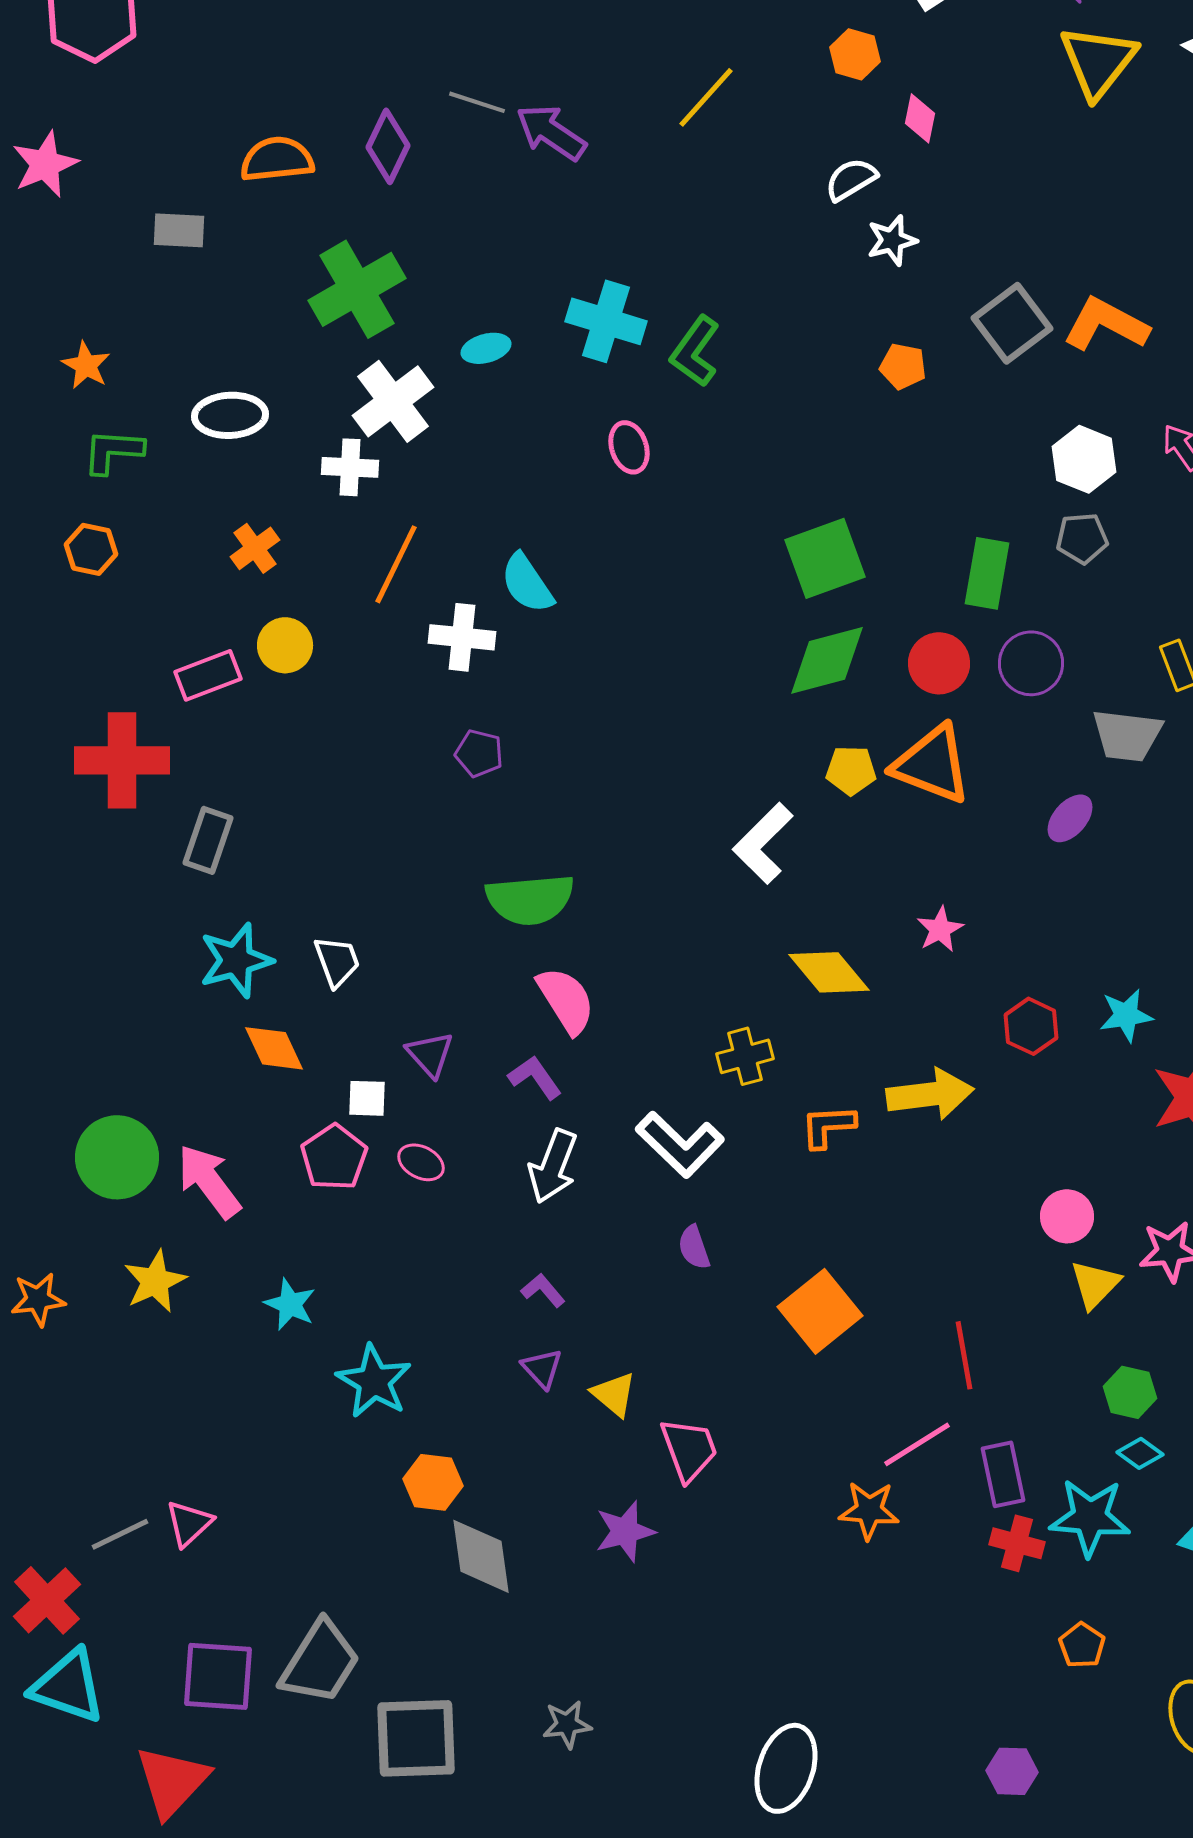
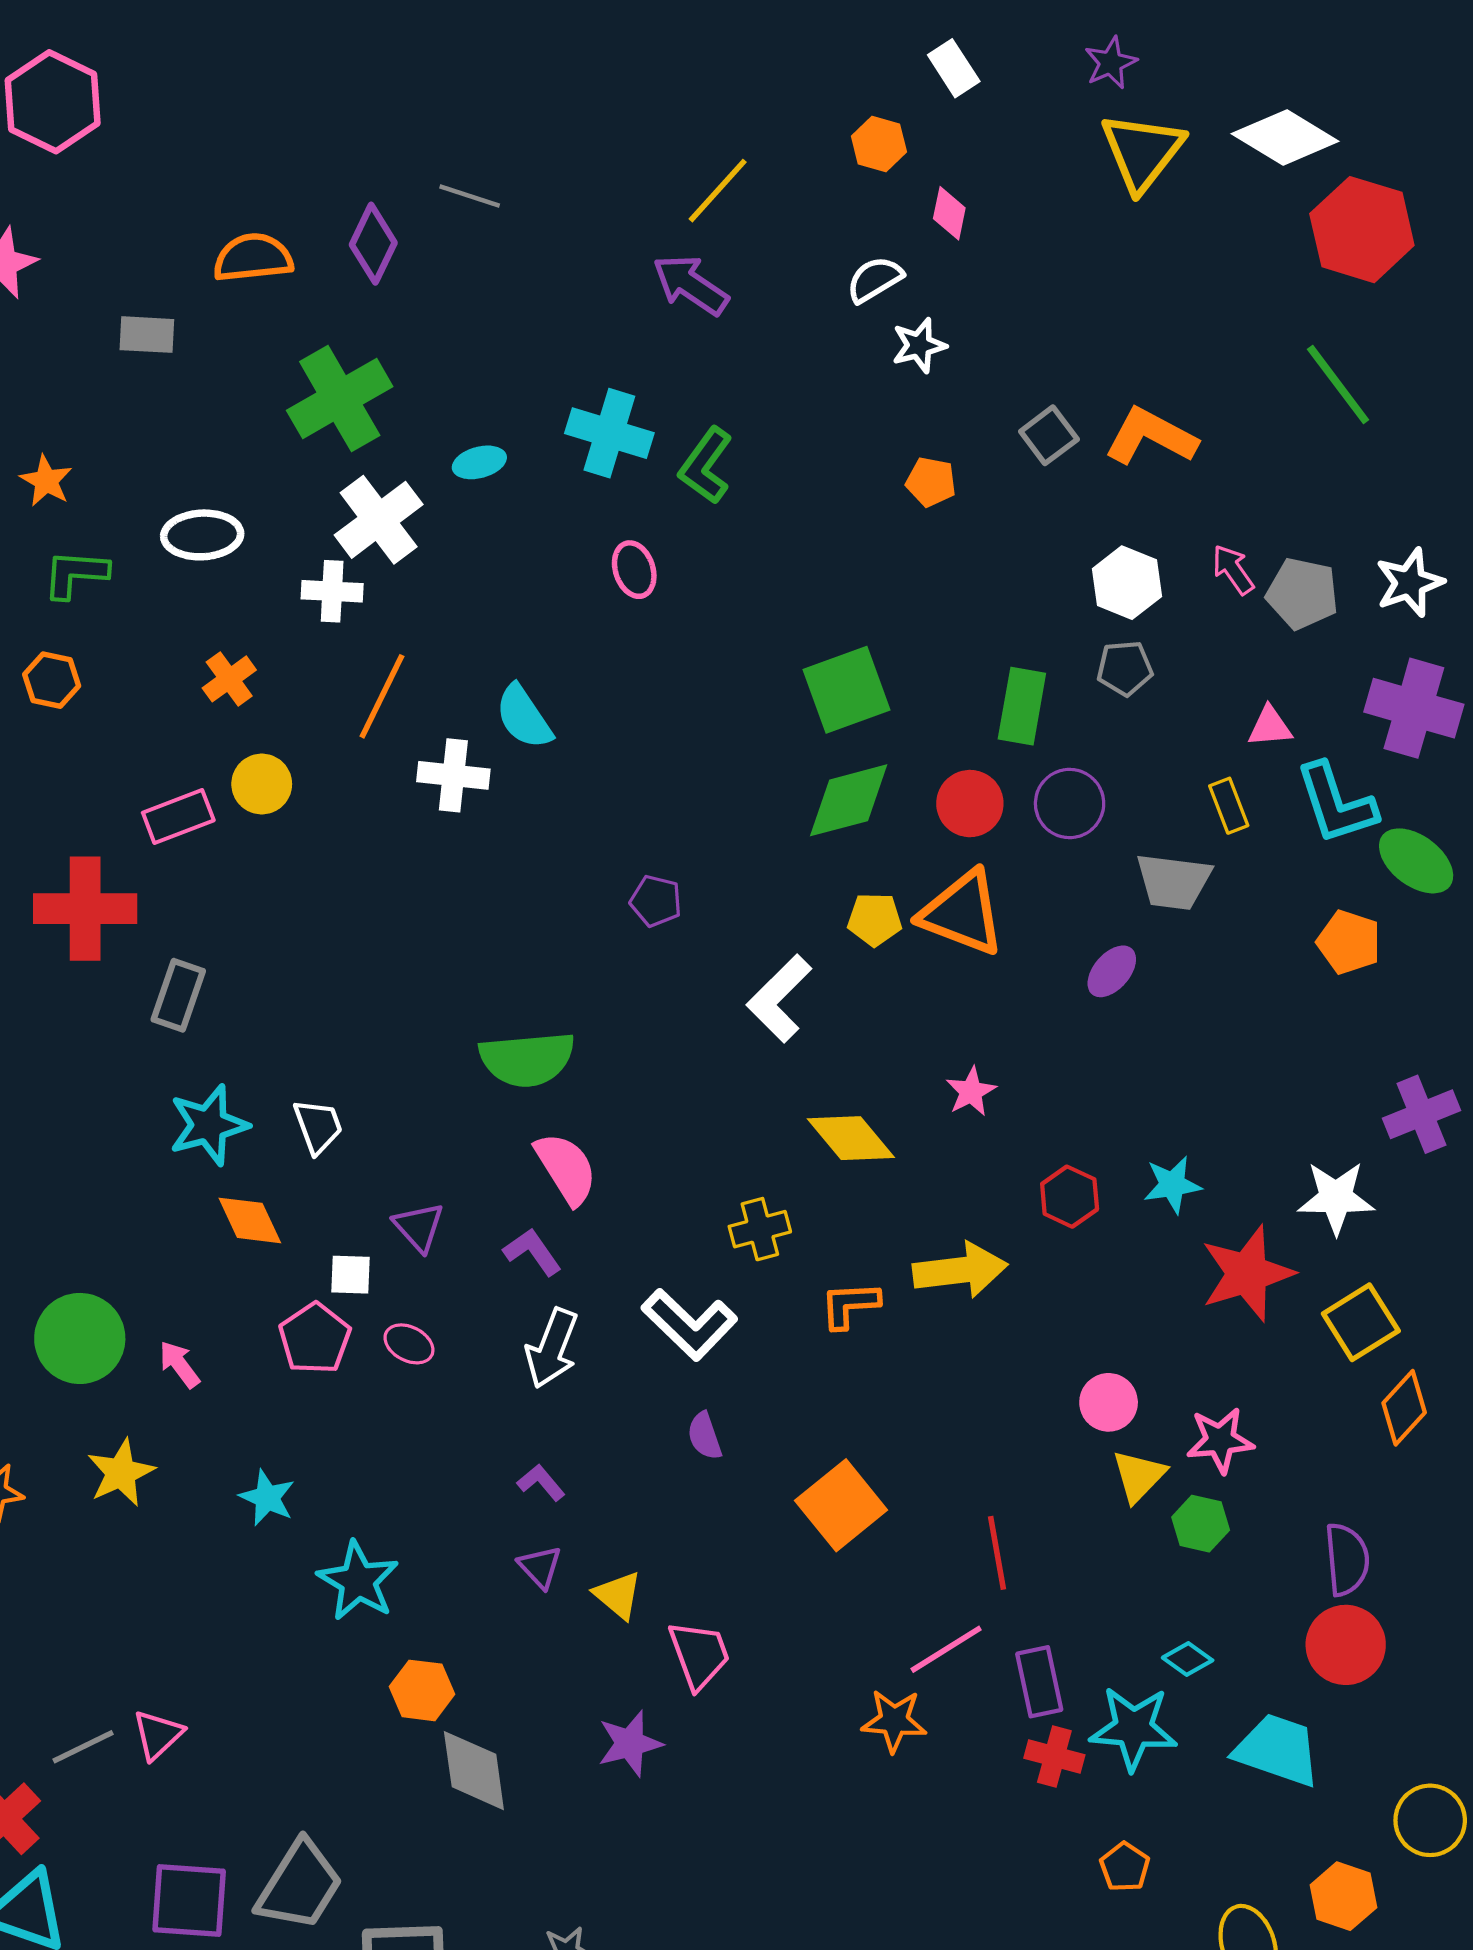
purple arrow: (551, 132) -> (691, 285), moved
gray square: (1012, 323) -> (1049, 435), size x0.7
purple pentagon: (479, 753) -> (656, 901), moved
pink arrow: (209, 1181) -> (179, 1364), size x0.6
green hexagon: (1130, 1392) -> (1201, 1524), moved

